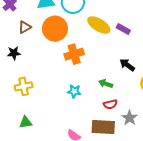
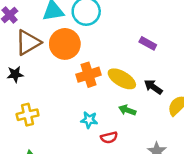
yellow ellipse: (99, 25) -> (122, 79), moved
brown triangle: (25, 27) -> (28, 43), size x1.6
red semicircle: (110, 104) -> (109, 137), moved

